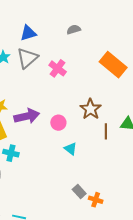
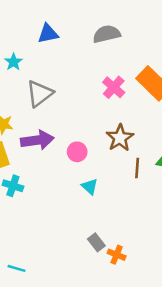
gray semicircle: (74, 30) -> (107, 34), size x1.5
gray triangle: (27, 58) -> (40, 94), moved
pink cross: (58, 68) -> (114, 87), moved

